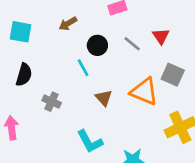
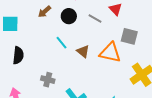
black circle: (97, 45) -> (69, 16), moved
brown triangle: (104, 98) -> (83, 51), moved
gray cross: (52, 102) -> (48, 80), moved

